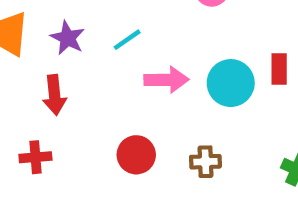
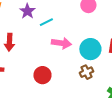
purple star: (68, 38) -> (27, 11), moved
brown cross: (205, 162) -> (86, 72), moved, turned -32

